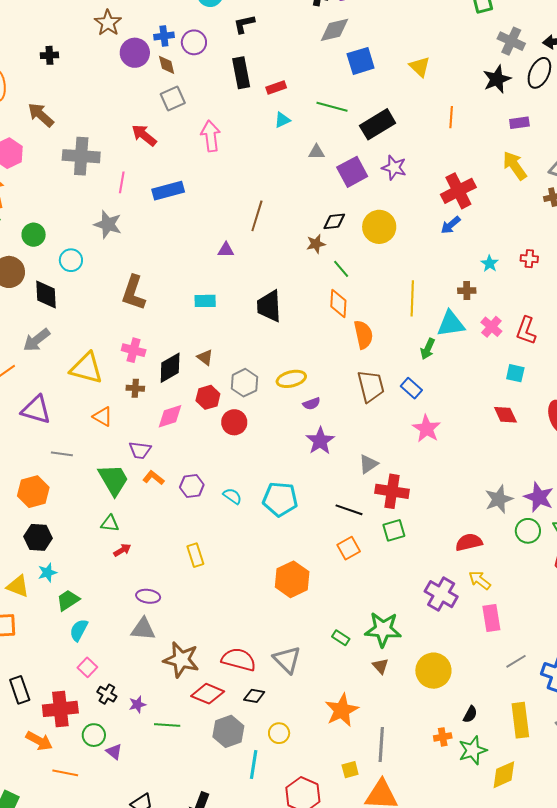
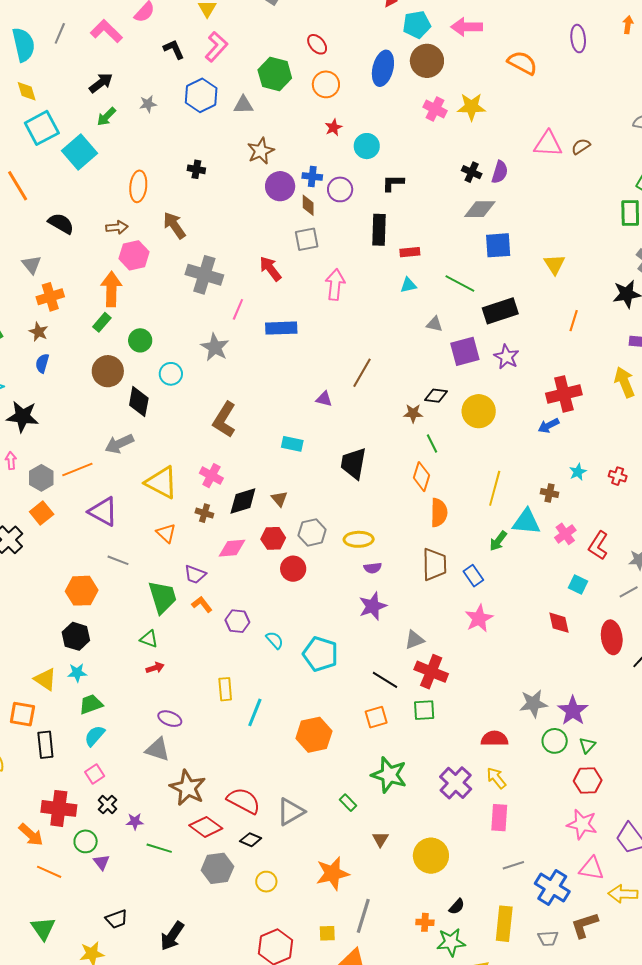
green star: (383, 629) -> (389, 775), moved
gray triangle: (287, 660) -> (291, 812), turned 32
black rectangle: (20, 690) -> (45, 745), moved
cyan line: (254, 764) -> (255, 712), moved

